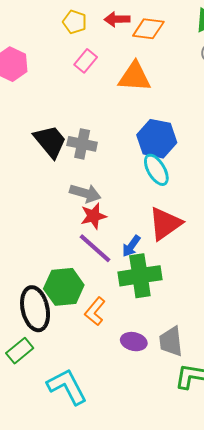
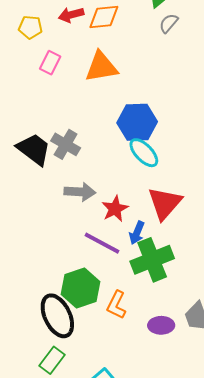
gray cross: (82, 144) -> (66, 144), turned 32
red star: (93, 216) -> (115, 209), moved

